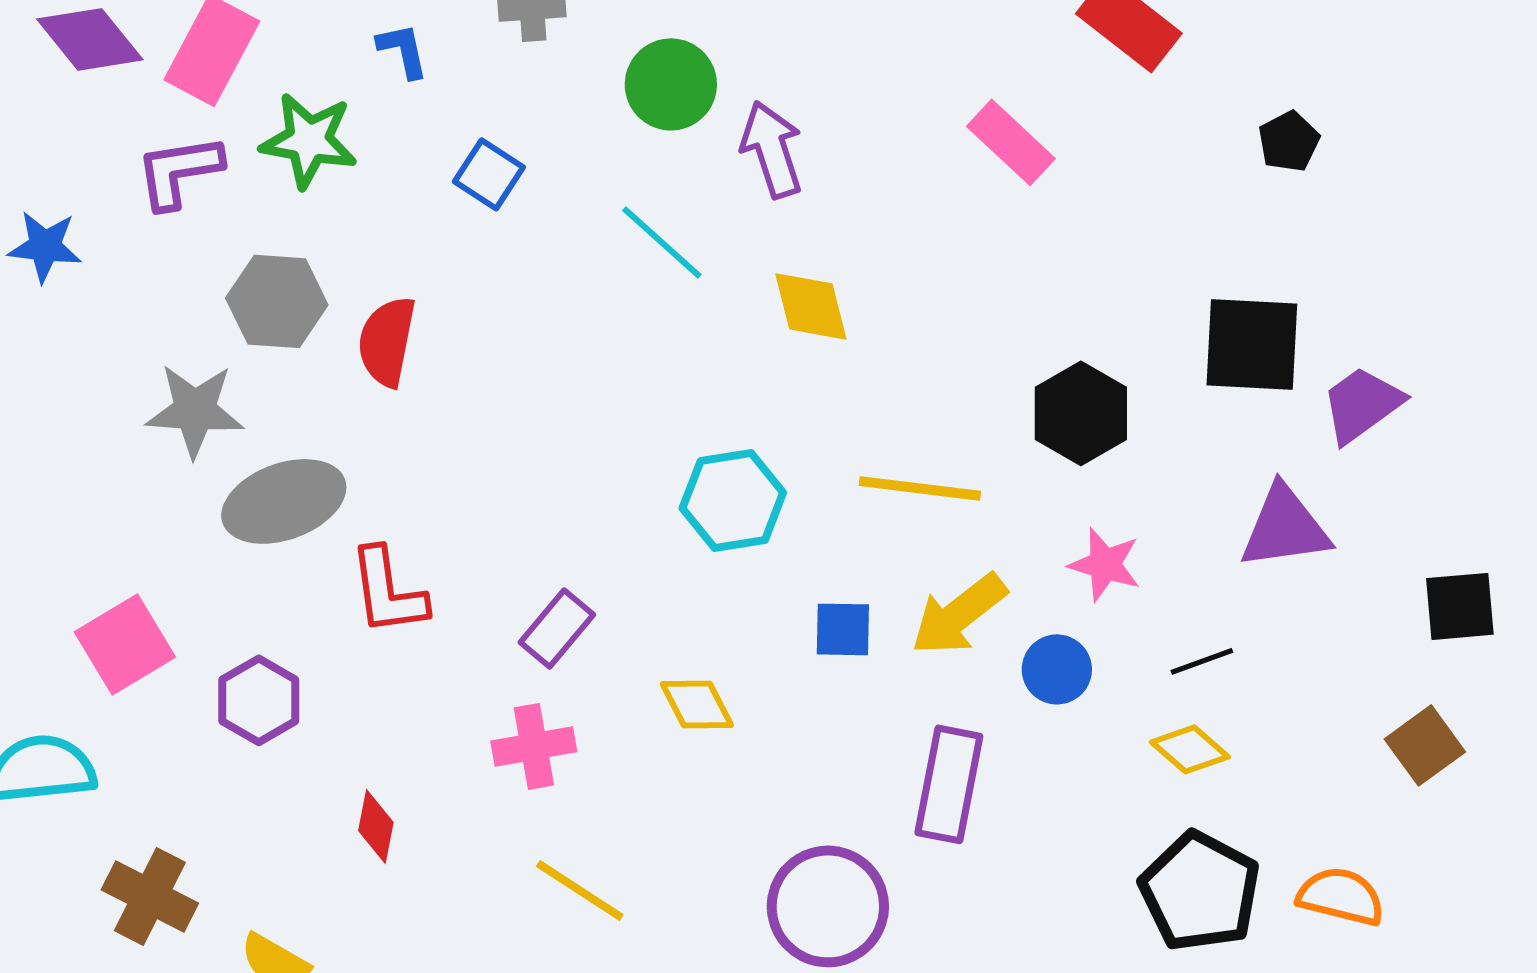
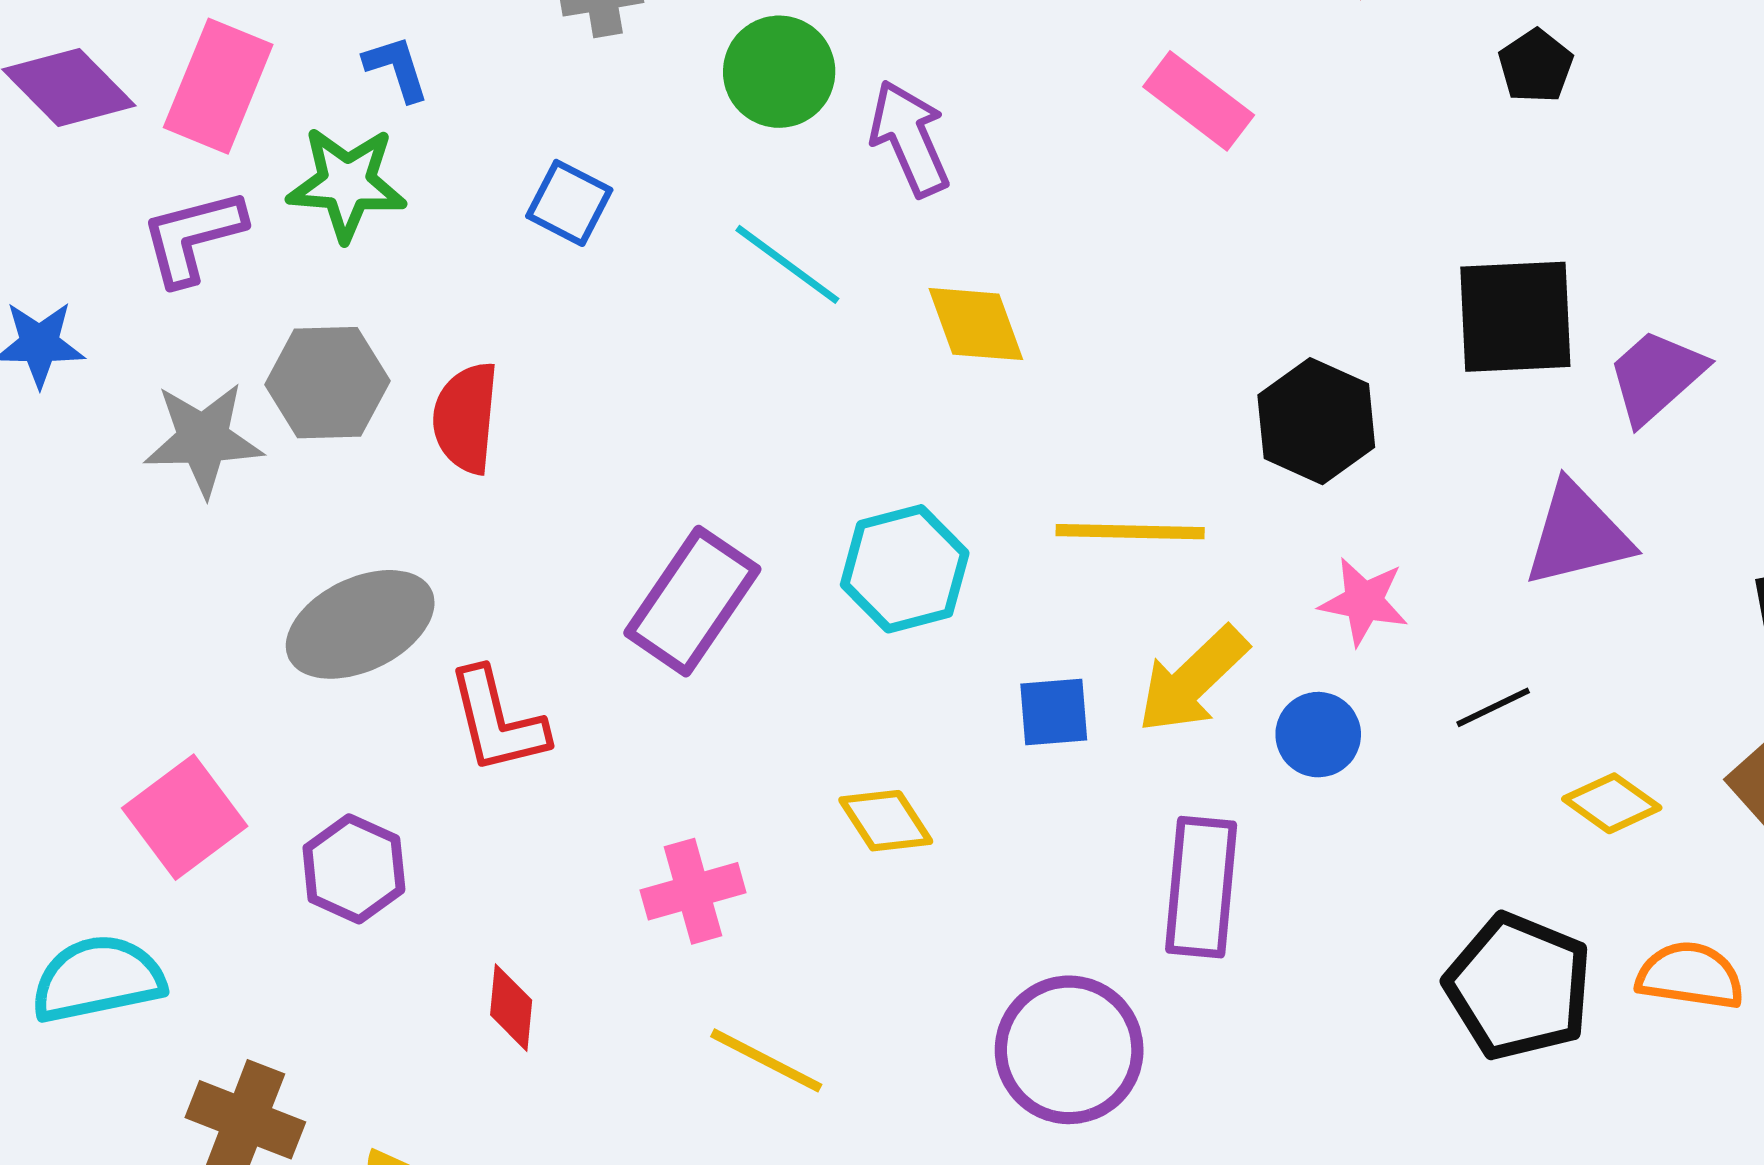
blue L-shape: (403, 50) -> (397, 68), moved
gray star: (195, 410) -> (203, 439), moved
purple rectangle: (557, 628) -> (692, 601), moved, size x1.5
yellow diamond: (1190, 749) -> (1612, 803), moved

